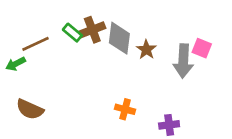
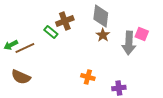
green rectangle: (72, 33) -> (51, 32), moved
gray diamond: (119, 38) -> (101, 16), moved
brown line: (36, 44) -> (25, 48), moved

